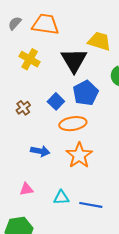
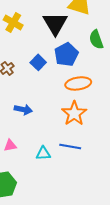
orange ellipse: (73, 124) -> (78, 83), moved
orange star: (79, 155) -> (74, 113), moved
blue line: (91, 205) -> (70, 146), moved

